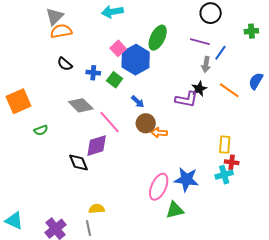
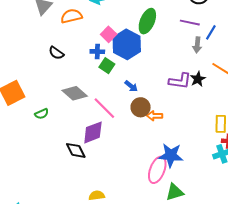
orange semicircle: (61, 31) -> (71, 16), moved
blue cross: (93, 73) -> (97, 52), moved
black star: (199, 89) -> (198, 79), moved
green semicircle: (41, 130) -> (42, 114), moved
blue star: (186, 179) -> (171, 155), moved

